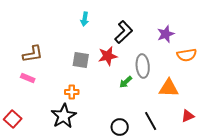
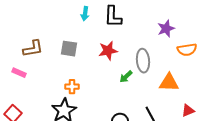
black L-shape: (124, 32) -> (113, 17), moved, turned 135
gray square: (81, 60) -> (69, 49), moved
pink rectangle: (28, 78) -> (19, 73), moved

